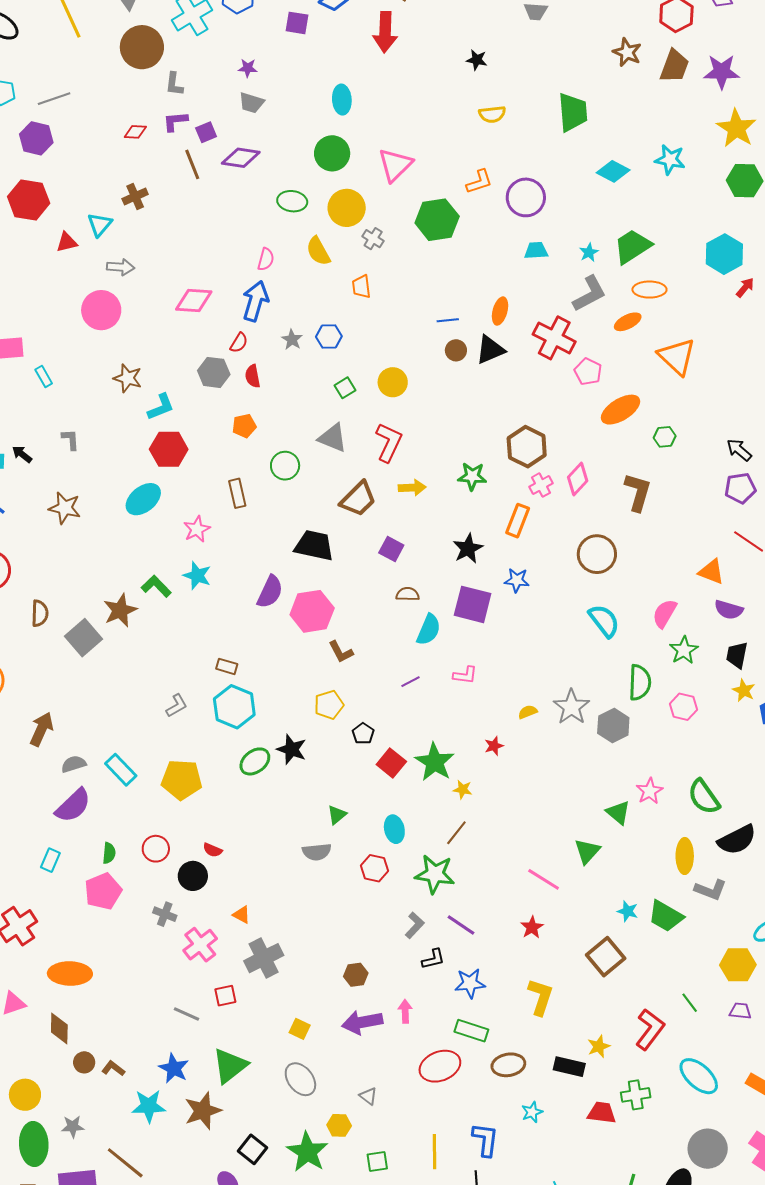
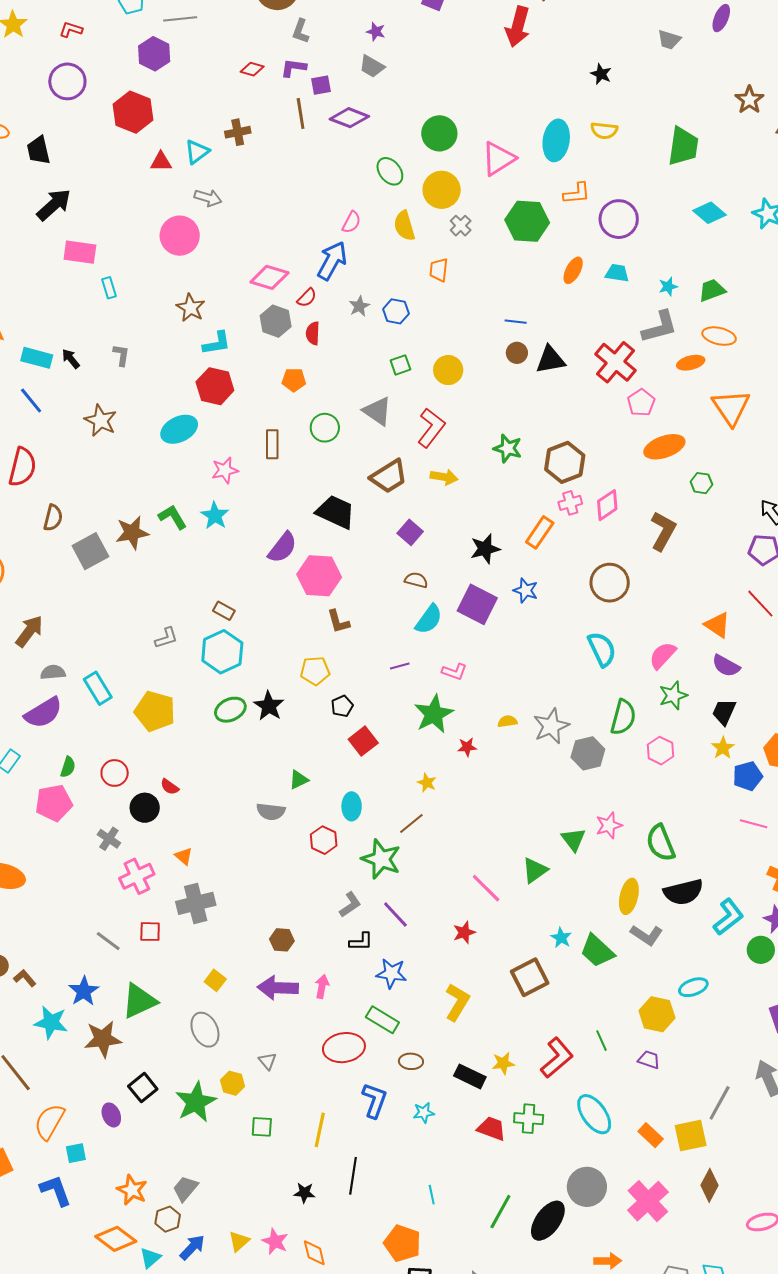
cyan ellipse: (342, 100) -> (556, 140), moved, size x1.4
green ellipse: (292, 201) -> (390, 171), turned 32
green trapezoid: (632, 246) -> (712, 290), size x0.7
pink diamond: (194, 300) -> (269, 277), moved
orange ellipse: (500, 311) -> (573, 270), moved
green star: (472, 476) -> (508, 448), moved
green star: (435, 762) -> (434, 714), moved
brown ellipse: (508, 1065) -> (411, 1061), size x0.7
blue L-shape: (485, 1140) -> (375, 1100), moved

